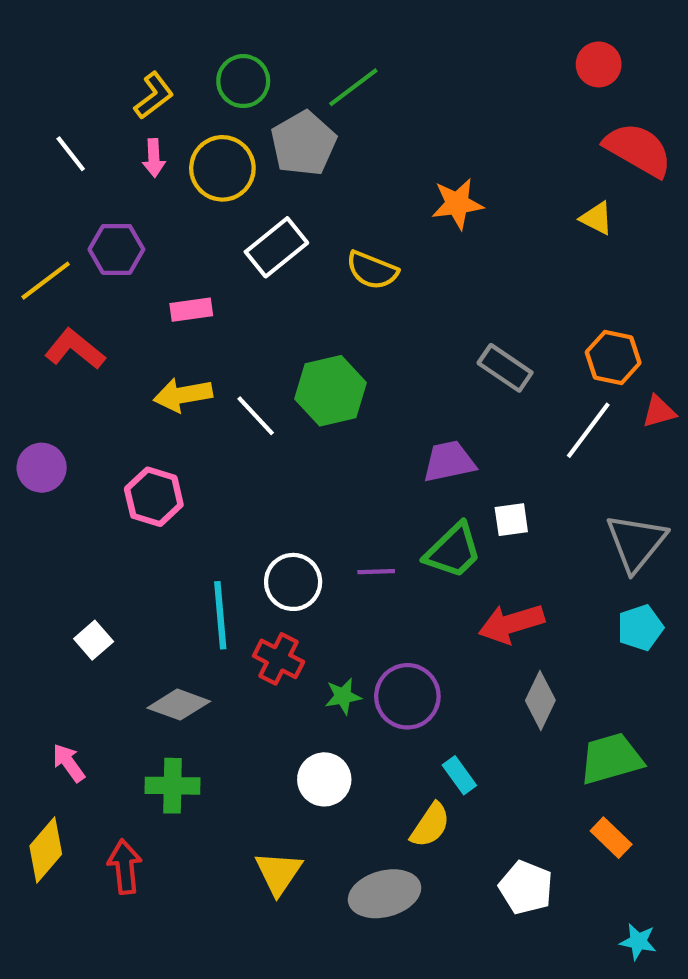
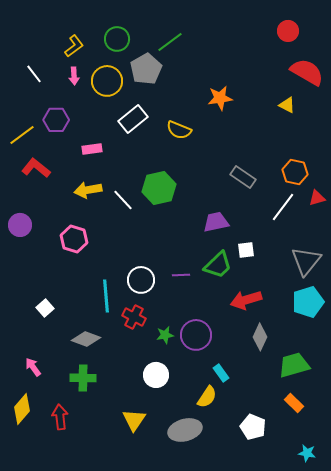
cyan pentagon: (640, 628) -> (308, 302), size x1.4

